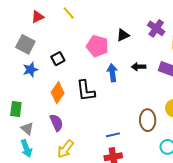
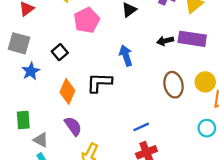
pink pentagon: (97, 46) -> (87, 20), moved, turned -30
black arrow: (139, 67) -> (165, 41), moved
black L-shape: (86, 91) -> (99, 83), turned 110
brown ellipse: (148, 120) -> (174, 85), moved

